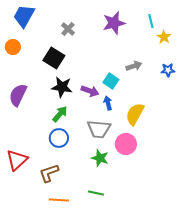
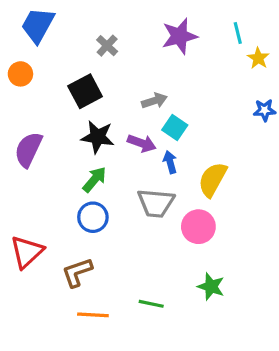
black square: (54, 58) -> (85, 91), turned 30
gray arrow: (134, 66) -> (154, 101), moved
green star: (100, 158) -> (211, 287), moved

